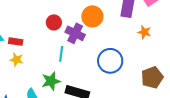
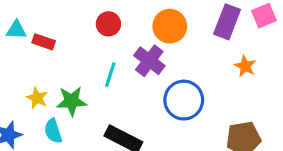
purple cross: (75, 33) -> (149, 61), moved
yellow star: (17, 60) -> (37, 98), moved
green star: (51, 81) -> (72, 101), moved

